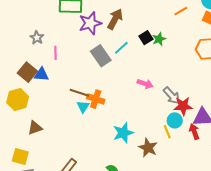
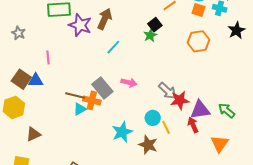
purple star: (90, 23) -> (80, 25), turned -30
gray star: (37, 38) -> (18, 33), moved
black square: (146, 38) -> (155, 25), moved
gray rectangle: (101, 56) -> (102, 88), moved
pink arrow: (145, 84) -> (129, 83), moved
cyan triangle: (83, 107) -> (80, 109), turned 32
cyan circle: (175, 120) -> (153, 118), moved

